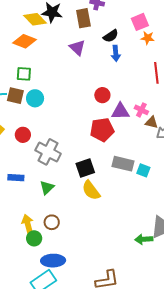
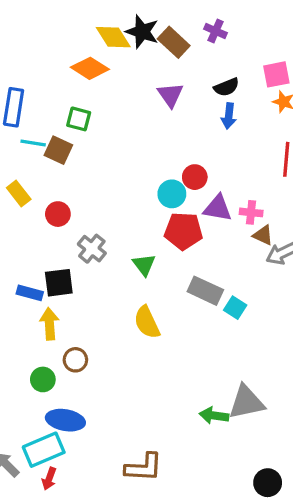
brown rectangle: (83, 18) -> (174, 42), moved, turned -48
cyan circle: (35, 98) -> (172, 194), moved
pink cross: (141, 110) -> (251, 212), turned -32
gray cross: (48, 152) -> (92, 249), size x0.7
black square: (85, 168) -> (59, 283), moved
blue rectangle: (16, 178) -> (30, 293), moved
green triangle: (47, 188) -> (144, 265), moved, turned -35
yellow arrow: (28, 224) -> (49, 324), moved

